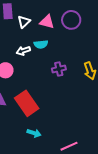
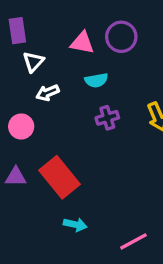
white triangle: (24, 22) -> (33, 62), moved
cyan semicircle: (41, 44) -> (96, 80), moved

